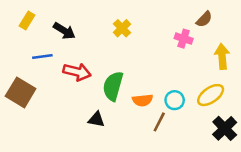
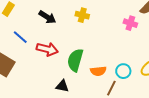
yellow cross: (122, 28) -> (82, 15), turned -32
black arrow: (64, 31) -> (47, 17), moved
blue line: (42, 56) -> (20, 37), turned 49

